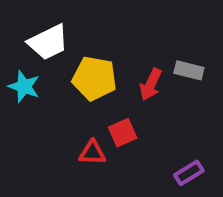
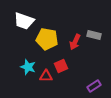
white trapezoid: (48, 42) -> (24, 21), turned 45
cyan star: (24, 86) -> (28, 67), moved

